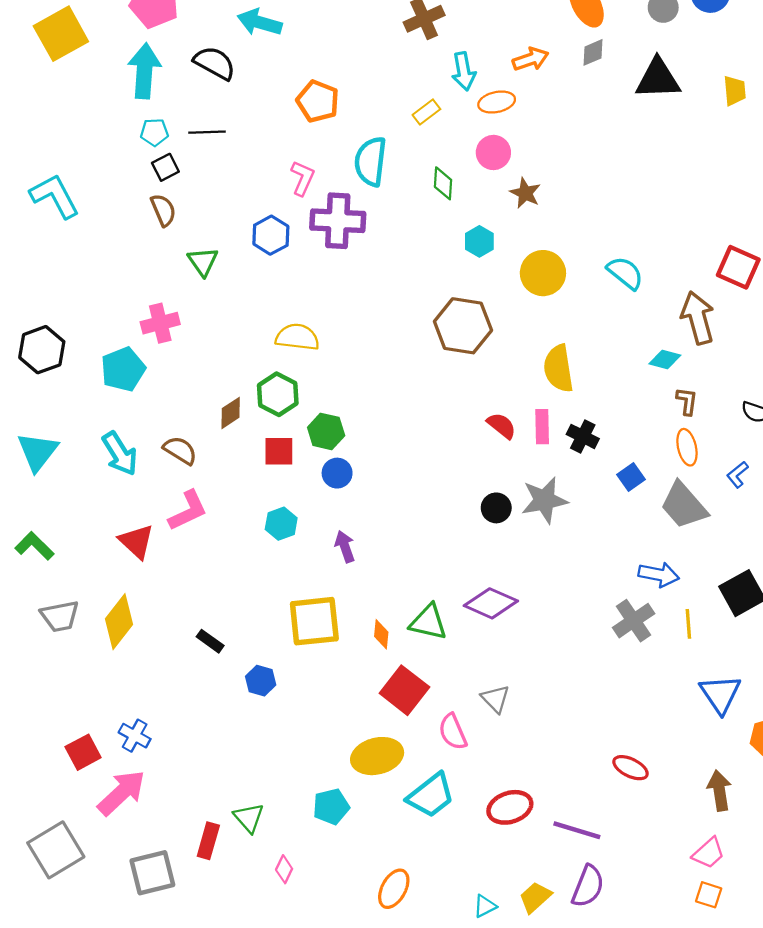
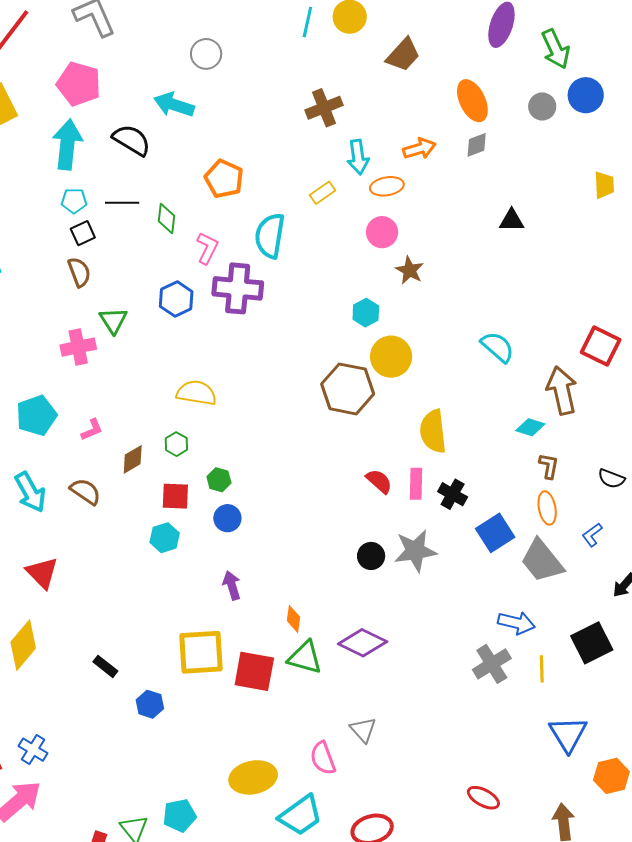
black triangle: (658, 79) -> (512, 220), moved, size x0.6
green diamond: (443, 183) -> (166, 218), moved
yellow circle: (543, 273) -> (391, 357), moved
pink cross: (160, 323) -> (78, 347), moved
green hexagon: (278, 394) -> (176, 444), size x0.6
green hexagon: (326, 431) -> (219, 480), size x0.7
blue square: (631, 477) -> (495, 533), size x1.5
pink L-shape: (188, 511) -> (92, 430), moved, size x0.6
cyan hexagon: (281, 524) -> (165, 538), moved
orange diamond: (381, 634) -> (293, 619), moved
red square: (404, 690) -> (254, 671), moved, turned -30
cyan pentagon: (331, 807) -> (179, 815), moved

